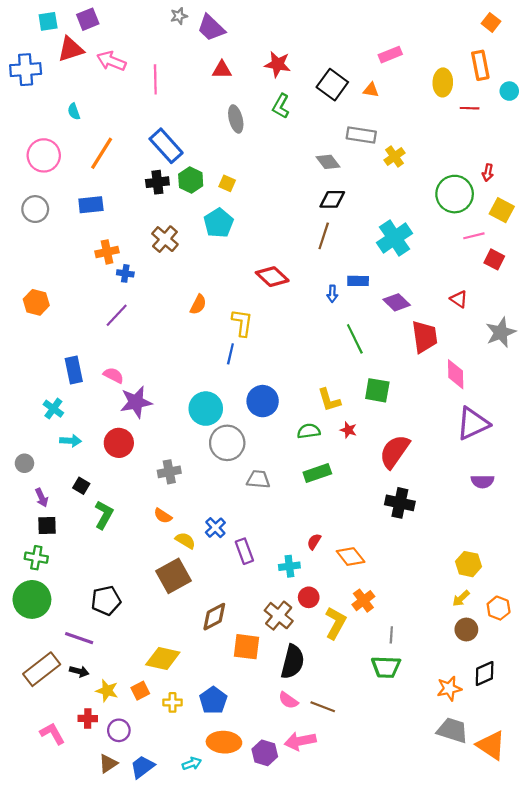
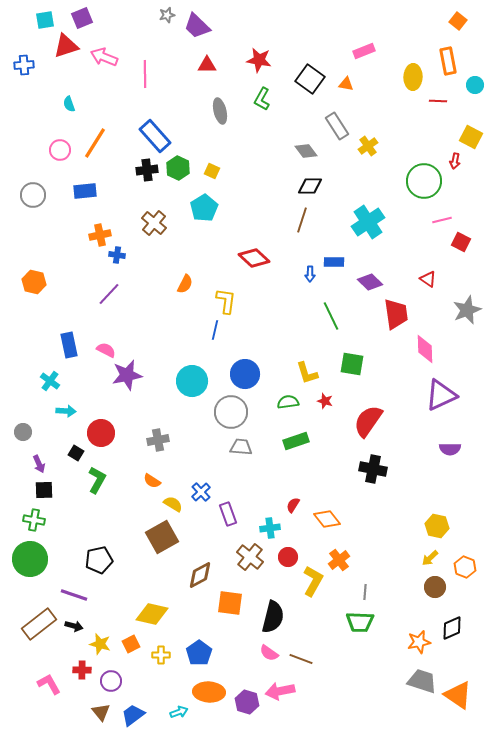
blue cross: (26, 70) -> (24, 65), size x0.7
gray rectangle: (361, 135) -> (337, 126), turned 48
pink circle: (44, 155) -> (60, 150), moved, size x0.7
yellow square: (502, 210) -> (471, 137), moved
red circle: (119, 443) -> (101, 433), moved
gray circle: (227, 443) -> (231, 412), moved
brown cross: (279, 616) -> (250, 557), moved
brown triangle: (108, 764) -> (101, 712), turned -36

